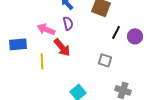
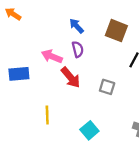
gray square: (105, 60) -> (107, 87), moved
yellow line: (42, 61) -> (47, 115), moved

